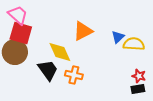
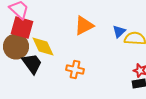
yellow diamond: (60, 52) -> (43, 46), moved
black trapezoid: (48, 70) -> (32, 64), moved

